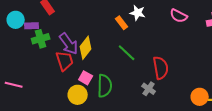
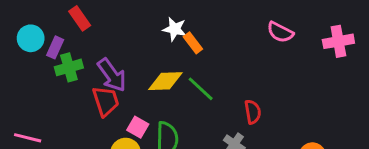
white star: (138, 13) -> (175, 29), moved
purple rectangle: (32, 26) -> (55, 47), turned -64
yellow diamond: (86, 48) -> (165, 81), moved, turned 50
red semicircle: (161, 68) -> (253, 112), size x0.7

